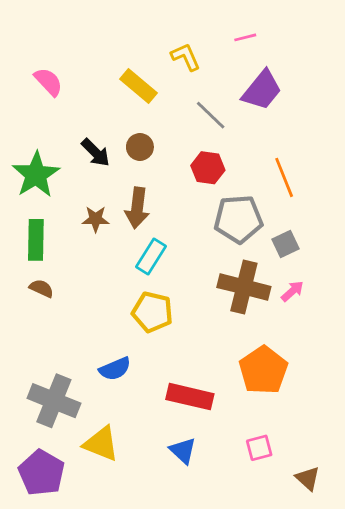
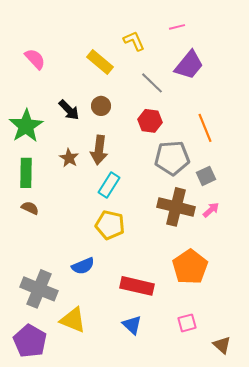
brown star: (96, 219) -> (69, 158), turned 30

